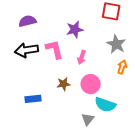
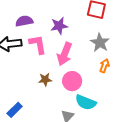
purple semicircle: (27, 21) -> (24, 21), moved
pink arrow: (82, 57) -> (65, 54), size x1.6
blue rectangle: (33, 99) -> (15, 110), moved, turned -42

